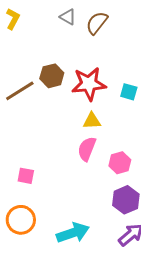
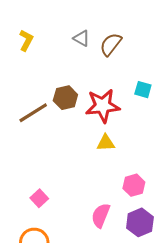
cyan square: (129, 92) -> (143, 90), moved
pink semicircle: (87, 149) -> (101, 215), moved
pink square: (26, 176) -> (39, 198), turned 36

